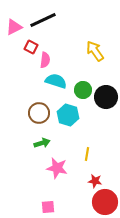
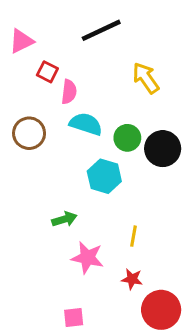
black line: (43, 20) -> (101, 30), moved
brown circle: (39, 113) -> (29, 133), moved
red star: (95, 181) -> (132, 279), moved

